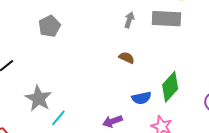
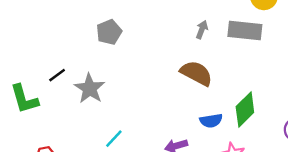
brown semicircle: (127, 58) -> (196, 73), size x1.8
gray star: (38, 98) -> (90, 88), moved

